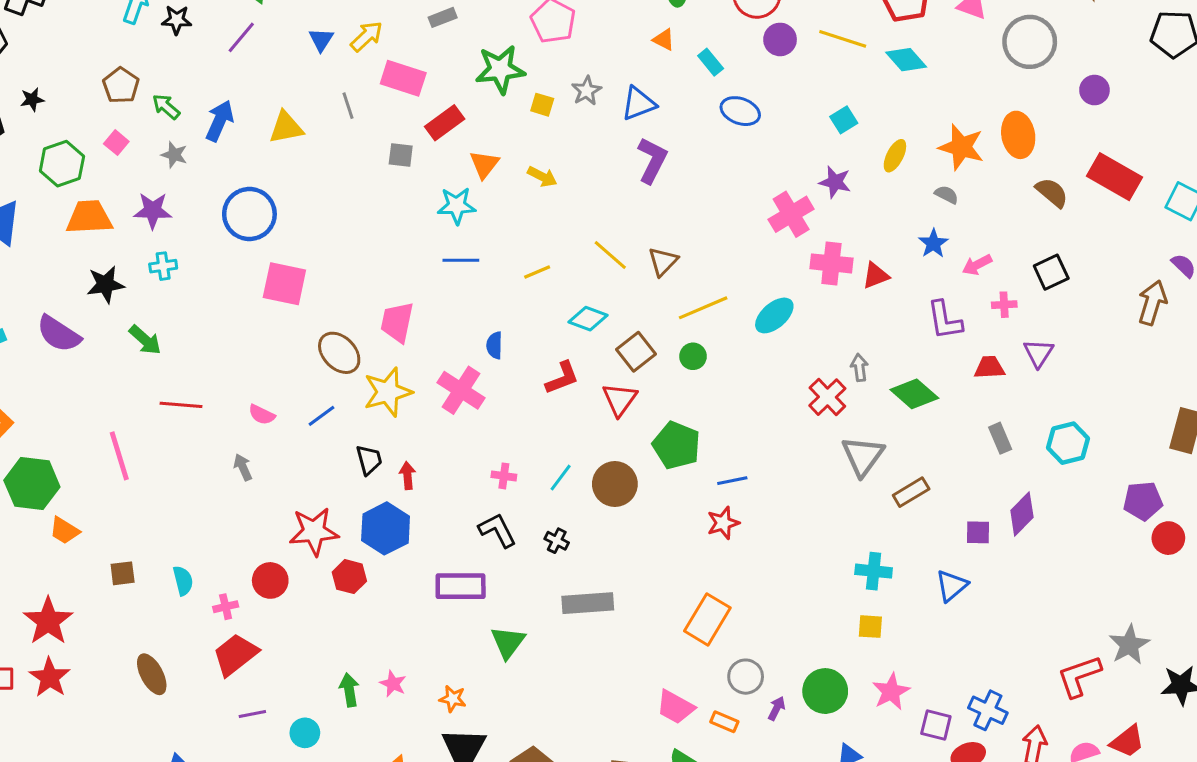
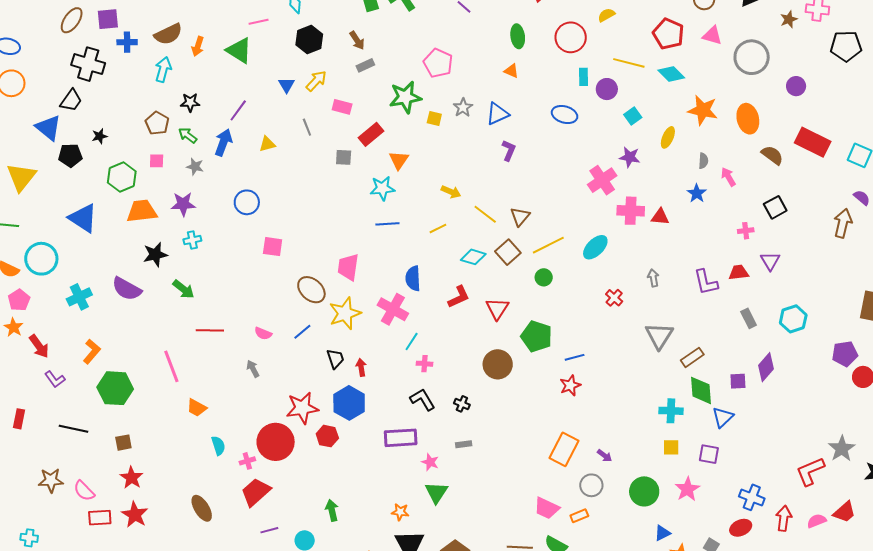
black star: (177, 20) -> (190, 102), moved
purple line: (241, 37) -> (238, 110), moved
purple circle: (780, 39) -> (607, 89), moved
cyan rectangle: (711, 62) -> (583, 77), moved, turned 42
pink rectangle: (403, 78) -> (342, 107), size x0.7
yellow triangle: (286, 127) -> (267, 144), size x0.7
pink square: (116, 143) -> (157, 161), turned -35
orange star: (961, 147) -> (703, 110), moved
purple L-shape: (652, 160) -> (509, 150), size x0.7
yellow arrow: (542, 177) -> (451, 192), moved
gray semicircle: (947, 195) -> (703, 161), turned 70
blue circle: (249, 214) -> (247, 202), size x0.7
pink arrow: (977, 265) -> (728, 177), moved, turned 90
red triangle: (876, 276) -> (660, 217), turned 30
pink square: (284, 284) -> (273, 247), size x0.7
purple L-shape: (945, 320) -> (706, 282), moved
blue semicircle: (494, 345) -> (413, 278), size x1.4
brown square: (636, 352) -> (508, 252), moved
green diamond: (914, 394) -> (701, 390), moved, turned 48
red cross: (827, 397) -> (614, 298), moved, size x0.7
cyan line: (561, 478) -> (412, 342), moved
orange trapezoid: (64, 531) -> (197, 408), moved
brown square: (123, 573) -> (123, 443), moved
red circle: (270, 580) -> (276, 442), size x1.6
gray rectangle: (588, 603) -> (464, 444), moved, size x0.5
red star: (48, 621) -> (132, 478), size x0.7
green triangle: (508, 642) -> (436, 493), moved
pink star: (393, 684) -> (430, 462), moved
purple arrow: (777, 708) -> (605, 456), moved, turned 105
orange rectangle: (724, 722) -> (579, 516), turned -42
purple square: (936, 725) -> (709, 454), moved

